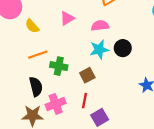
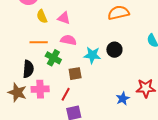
pink triangle: (67, 18) -> (64, 18), moved, turned 32
pink semicircle: (100, 26) -> (68, 40), moved
black circle: (123, 48) -> (114, 50), moved

